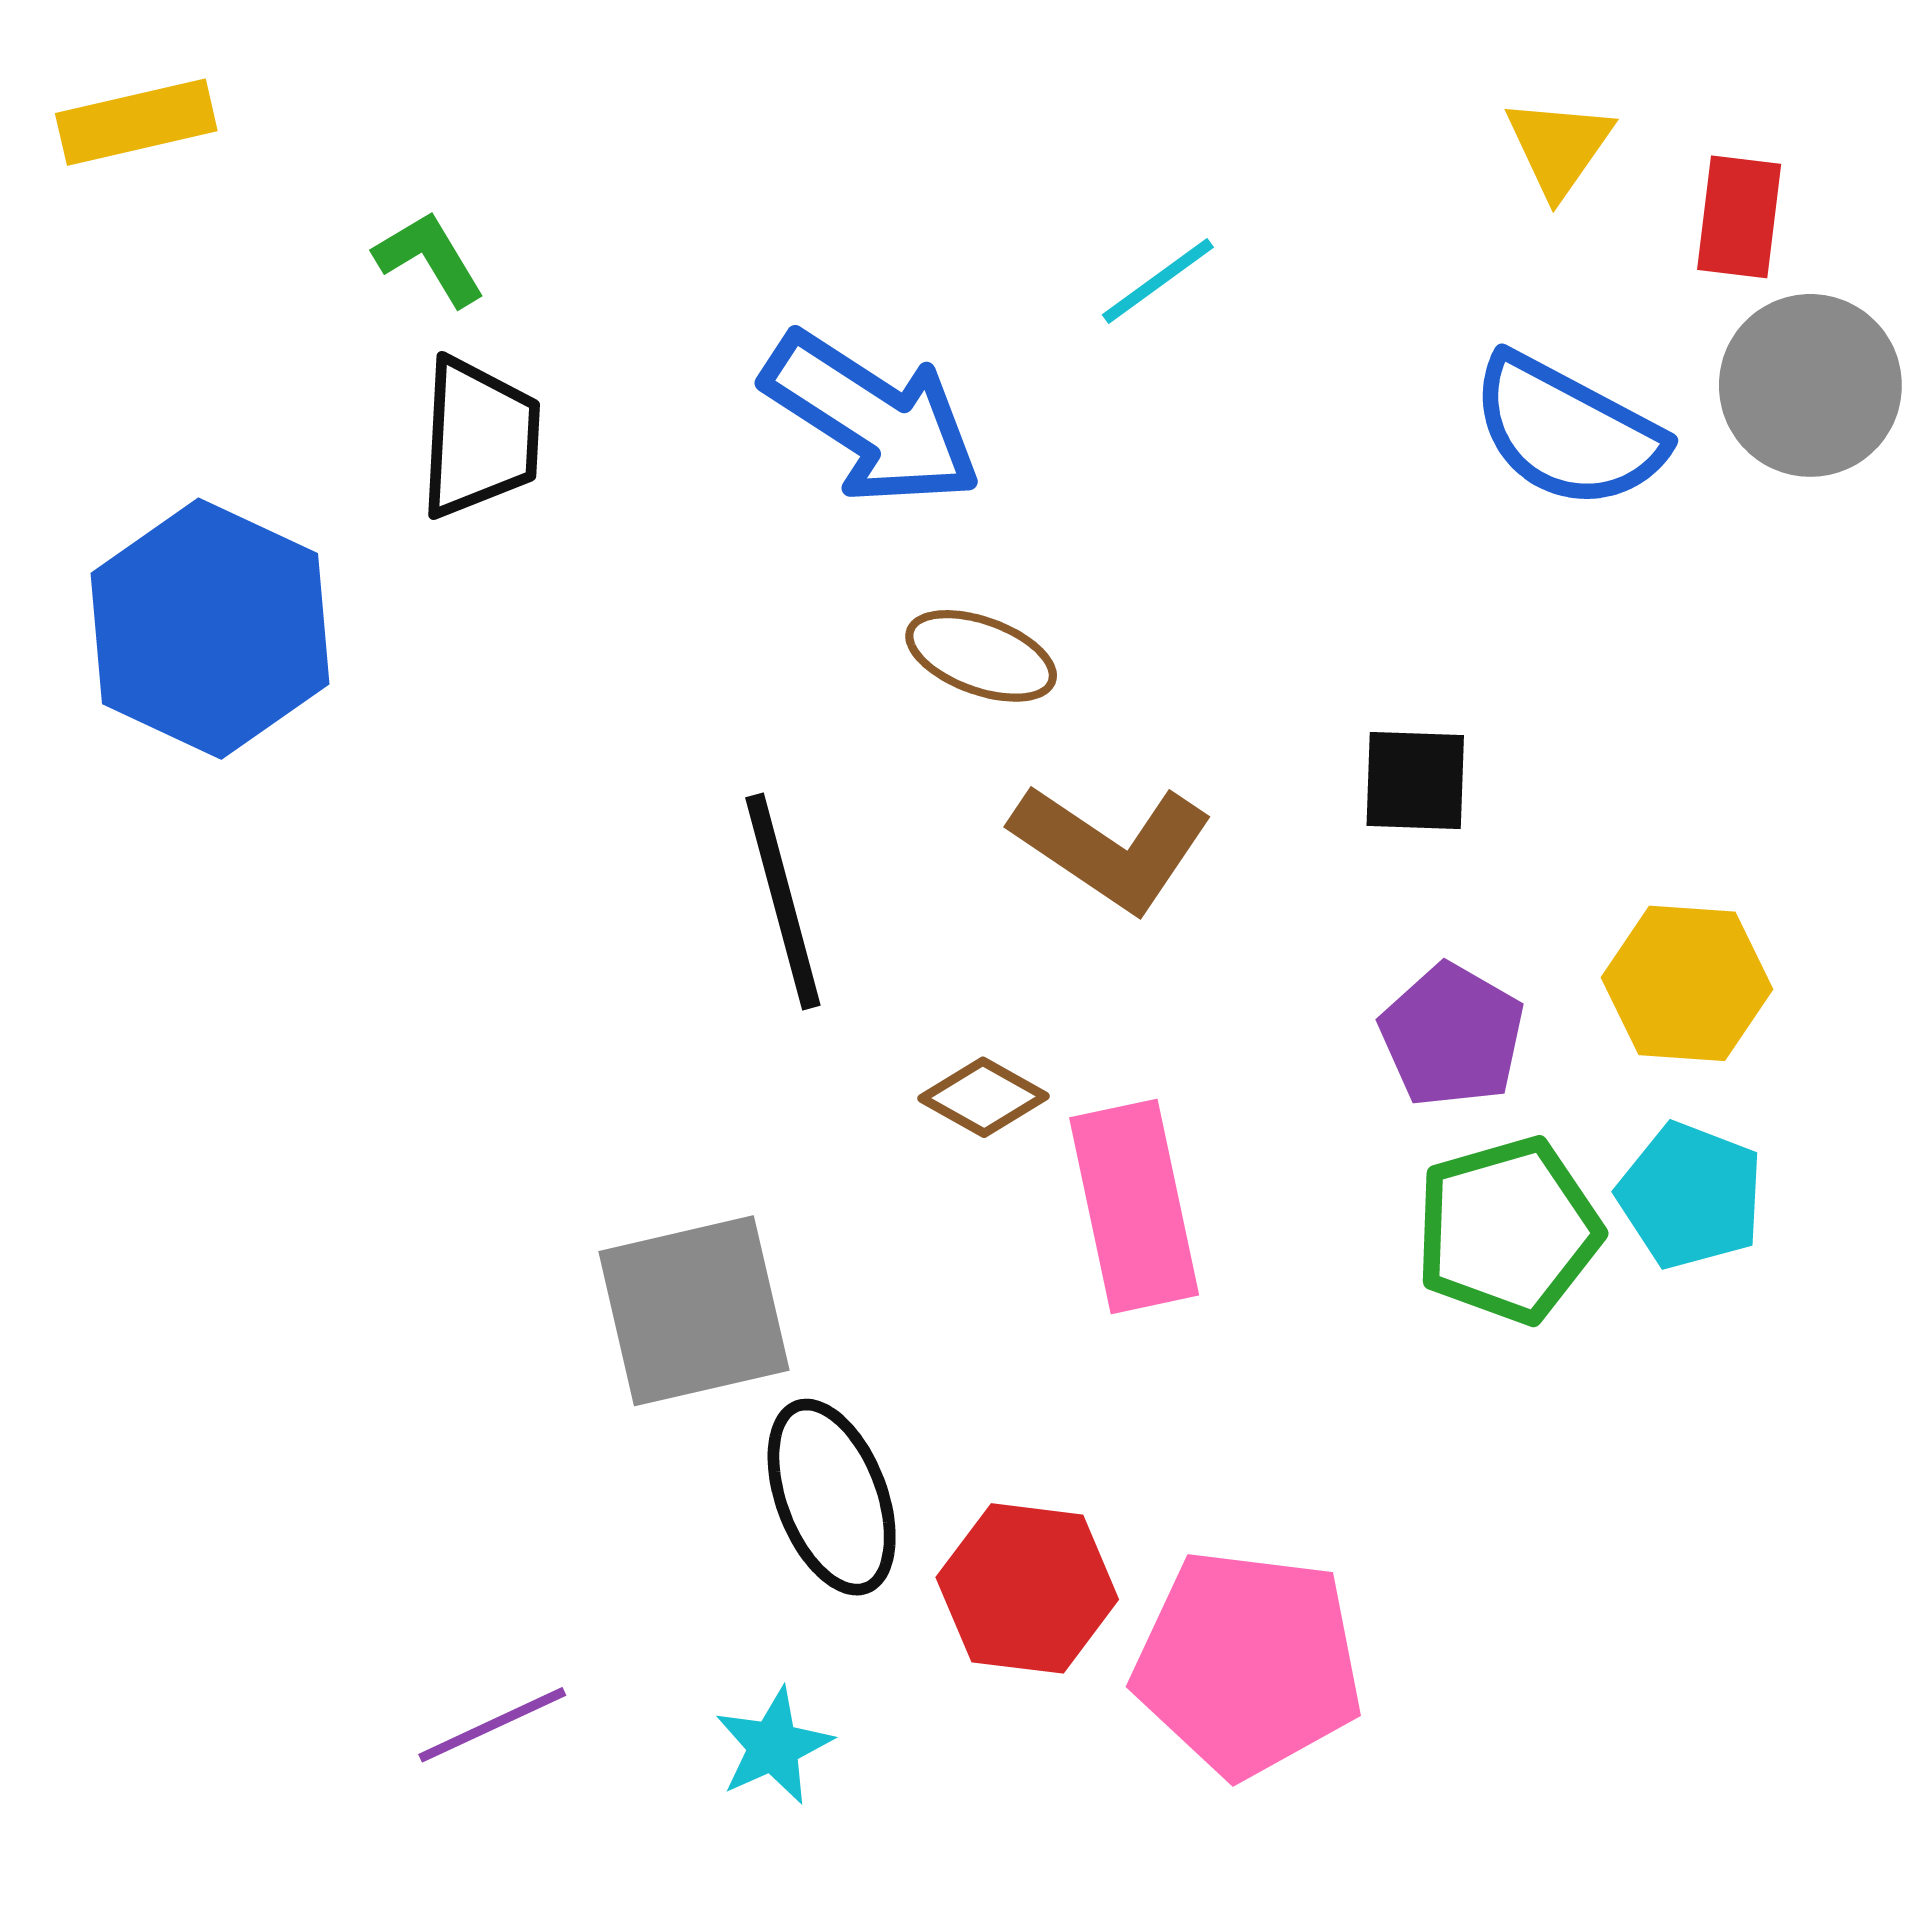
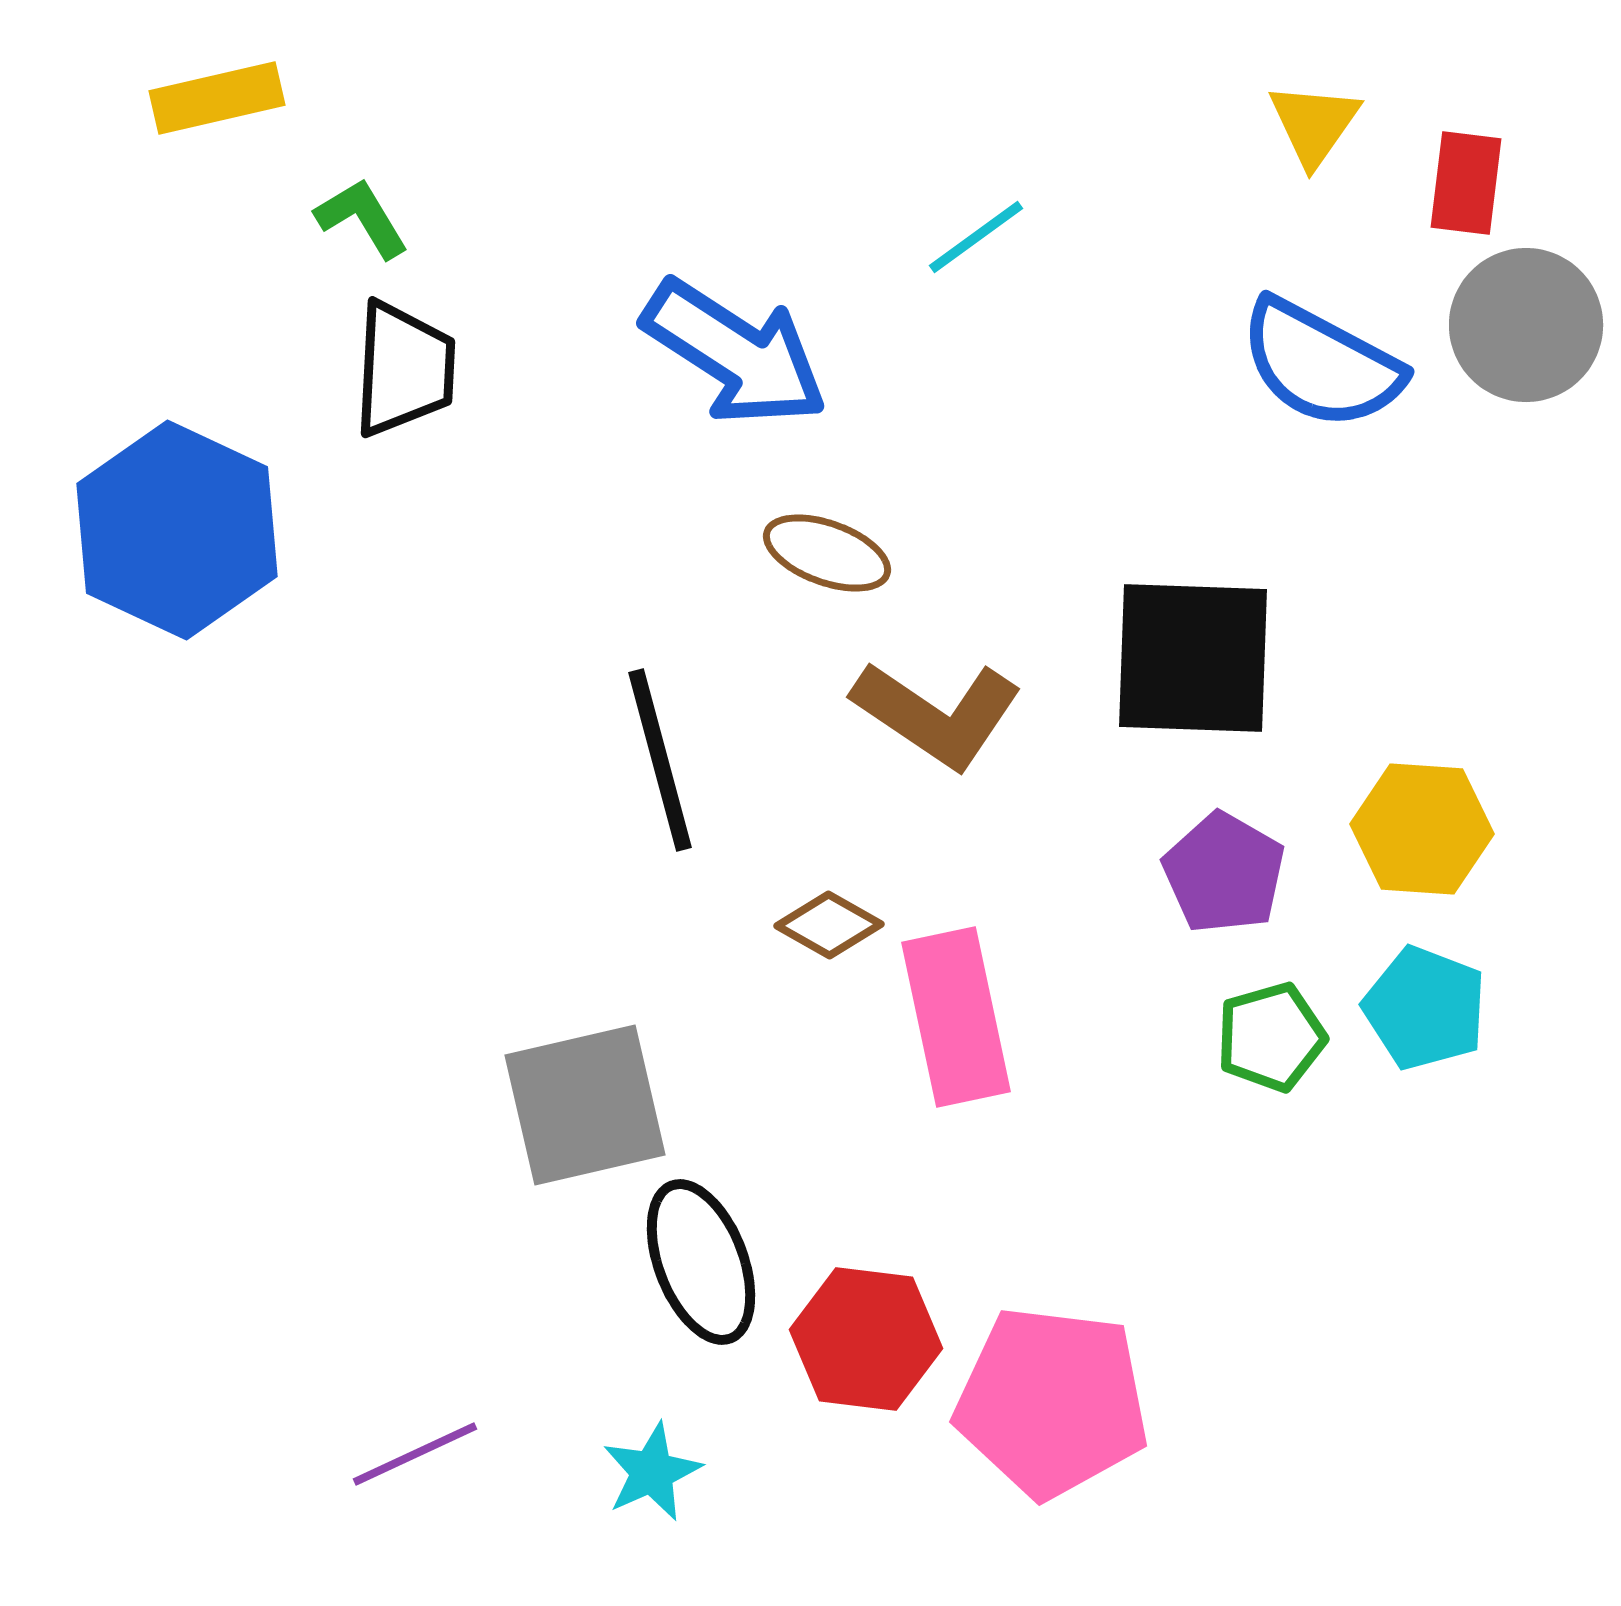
yellow rectangle: (136, 122) -> (217, 98), moved
black square: (1415, 780) -> (1193, 658), size x1.8
green pentagon: (1508, 1230) -> (1271, 1037), size x0.7

